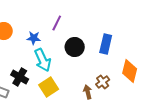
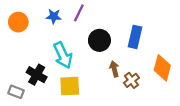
blue star: (34, 38) -> (54, 16), moved
yellow square: (49, 87) -> (70, 86), turned 30
brown arrow: (88, 92) -> (114, 69), moved

